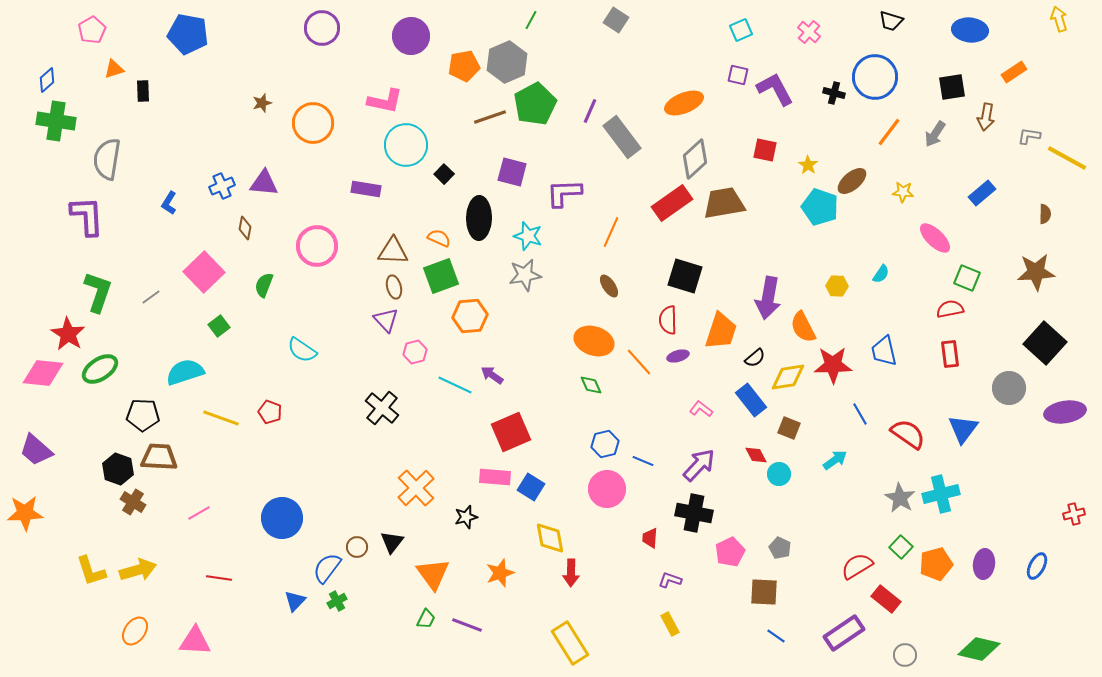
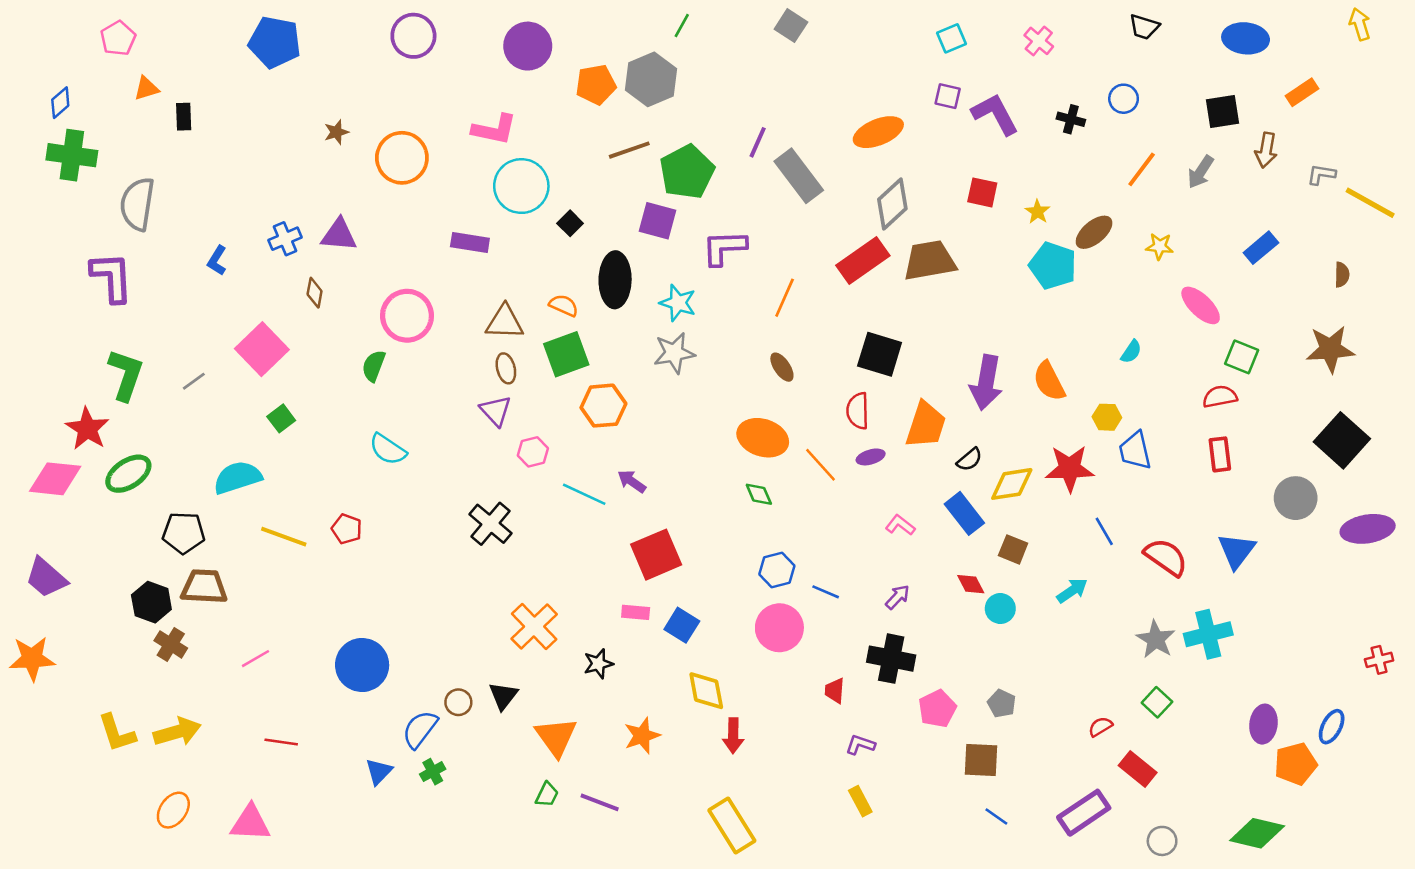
blue pentagon: (188, 34) -> (275, 42), moved
blue circle: (875, 77) -> (1124, 99), size x0.5
green pentagon: (535, 104) -> (687, 172), moved
green semicircle: (264, 285) -> (374, 366), moved
yellow hexagon: (837, 286) -> (1107, 417), moved
orange semicircle: (803, 327) -> (1049, 381), moved
purple arrow: (699, 465) -> (898, 597), size x0.6
pink rectangle: (495, 477) -> (636, 612), size x0.7
orange pentagon: (936, 564) -> (1296, 764), moved
red semicircle: (857, 566) -> (1100, 727), size x0.6

